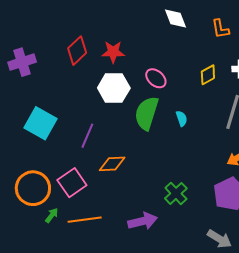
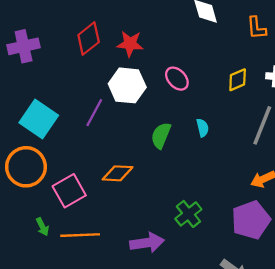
green semicircle: (147, 113) -> (161, 135), moved, size x0.7
purple line: (87, 136) -> (94, 113), moved
orange circle: (33, 188) -> (26, 167), moved
green arrow: (52, 215) -> (42, 227), turned 112

